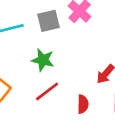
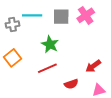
red semicircle: (83, 104) -> (71, 84), turned 56

